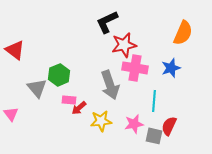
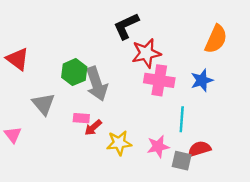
green hexagon: (59, 75) -> (74, 72), moved
gray arrow: (110, 85) -> (97, 84), moved
red semicircle: (169, 126) -> (199, 149), turned 48

